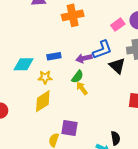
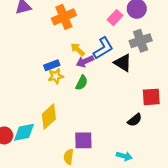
cyan diamond: (24, 64) -> (24, 132), moved
yellow star: (45, 77) -> (56, 76), moved
yellow arrow: (82, 88) -> (78, 49), moved
black semicircle: (116, 138) -> (135, 120), moved, turned 72

